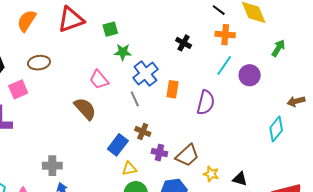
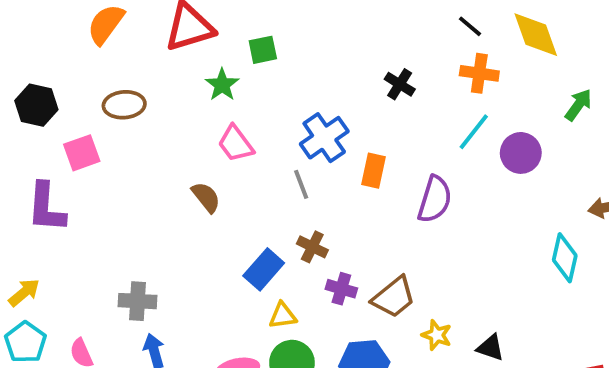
green star: (123, 52) -> (222, 85), moved, turned 30
brown semicircle: (85, 109) -> (206, 197), size x0.7
cyan diamond: (276, 129) -> (565, 258), turned -30

